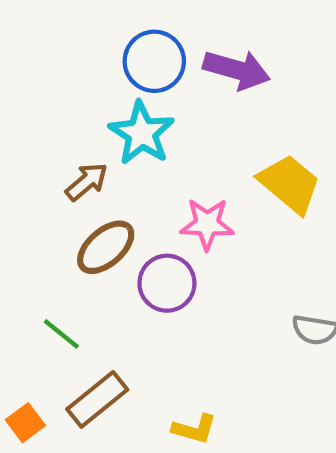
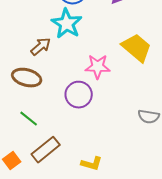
brown ellipse: (106, 247) -> (27, 78), moved, turned 56

